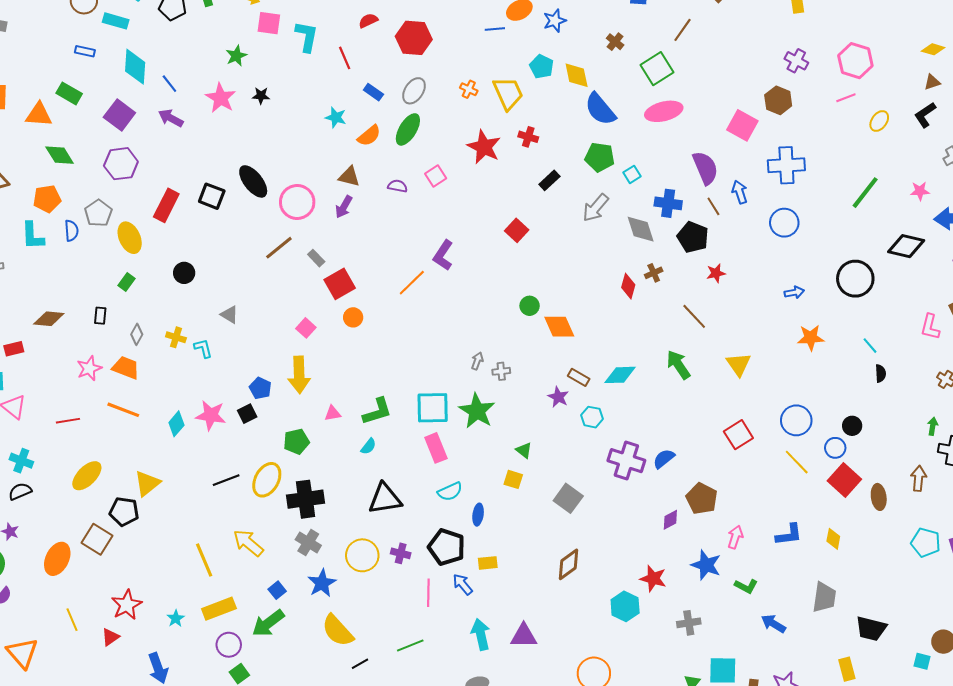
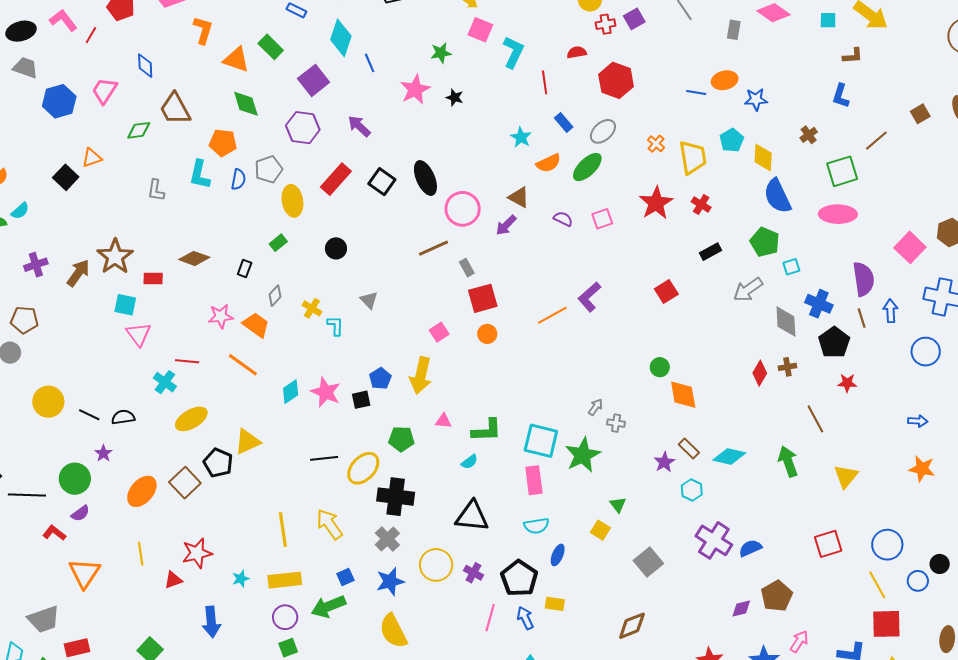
purple arrow: (171, 118) -> (359, 126), moved
cyan cross: (21, 461) -> (165, 382), moved
red square: (844, 480) -> (886, 624), moved, turned 32

